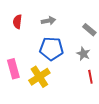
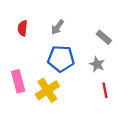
gray arrow: (48, 21) -> (58, 27), turned 136

